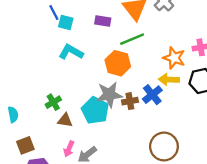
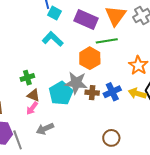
purple rectangle: (103, 21) -> (86, 20), size x1.6
yellow arrow: (169, 80) -> (137, 93), moved
brown circle: (164, 146) -> (111, 138), size x0.7
pink arrow: (69, 149) -> (32, 108), moved

